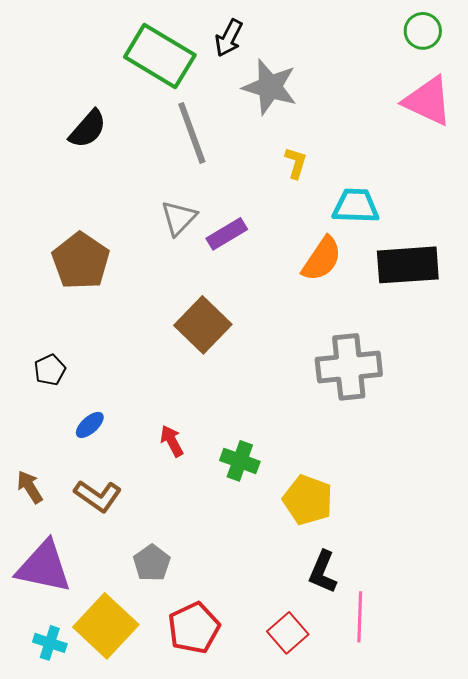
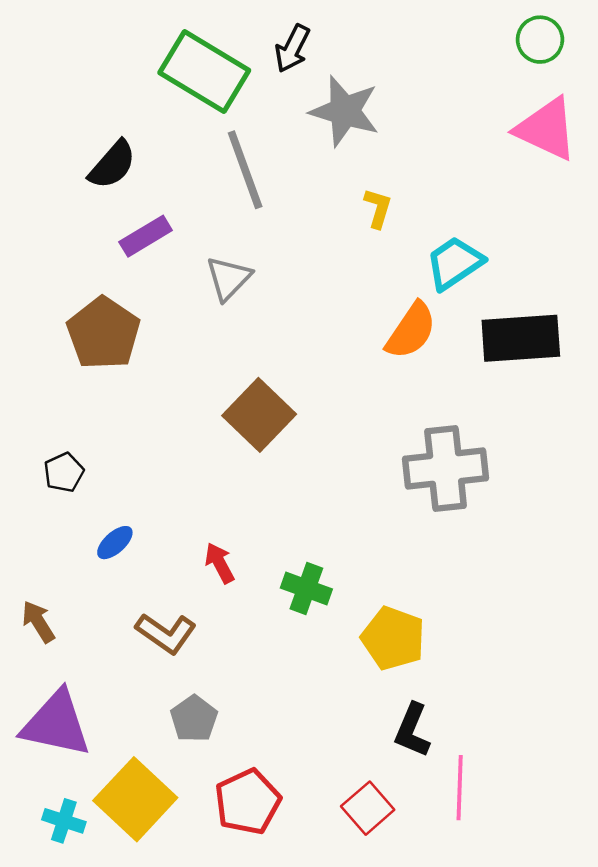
cyan trapezoid: (356, 206) -> (454, 263), turned -36
purple rectangle: (227, 234) -> (146, 236), moved
brown L-shape: (98, 496) -> (166, 633), moved

